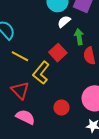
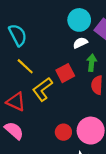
red triangle: (20, 90) -> (16, 102), turned -36
red circle: (61, 108) -> (63, 132), moved

